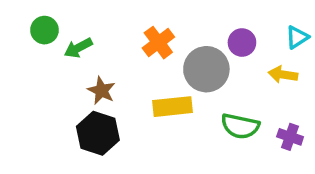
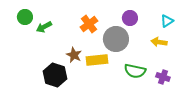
purple circle: (242, 43) -> (130, 18), moved
brown star: (101, 91) -> (74, 55), moved

